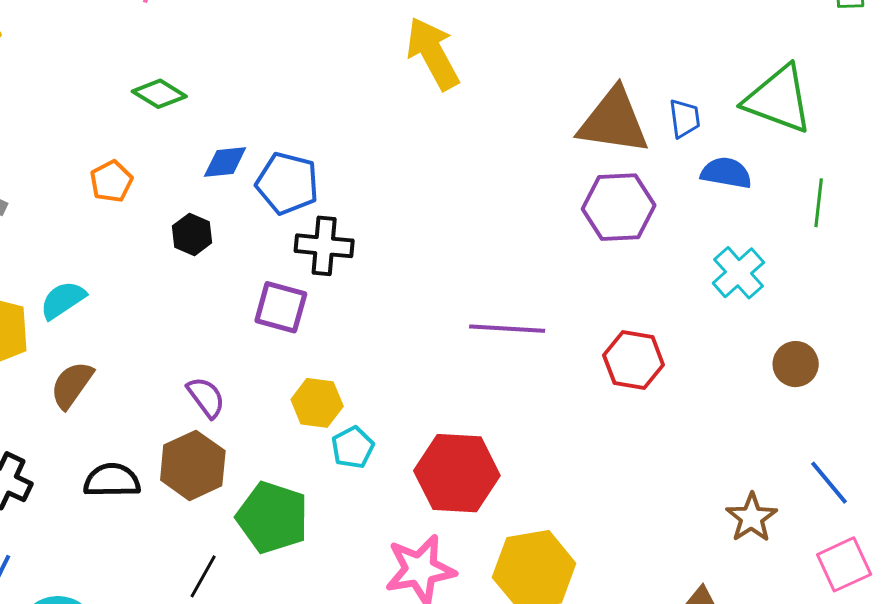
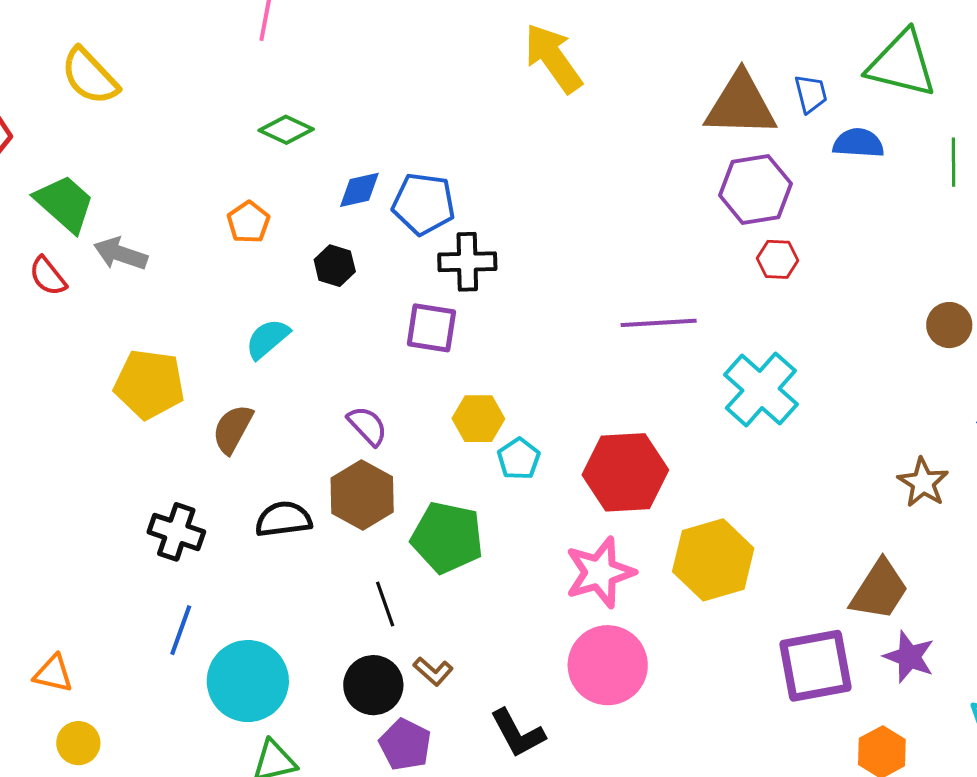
cyan cross: (738, 273) -> (761, 389), moved, size x1.4
cyan semicircle: (63, 300) -> (267, 339), moved
red hexagon: (634, 360) -> (778, 259), moved, size x0.7
black line: (203, 576) -> (385, 604), turned -42

